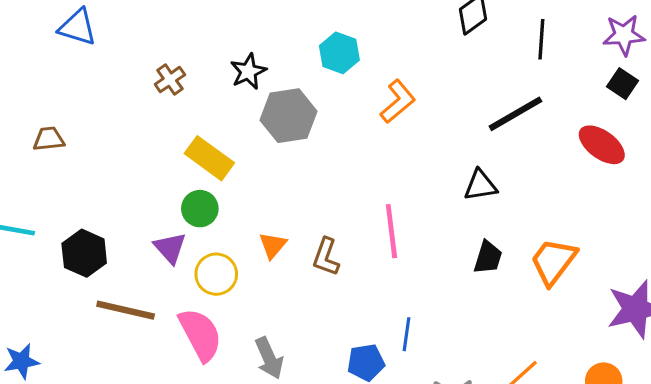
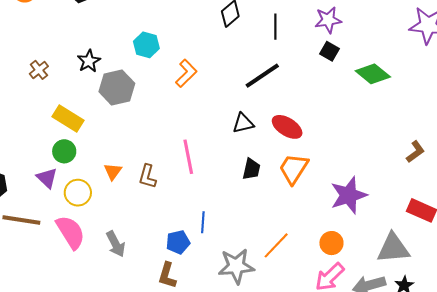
red ellipse: (602, 145) -> (287, 127), moved

